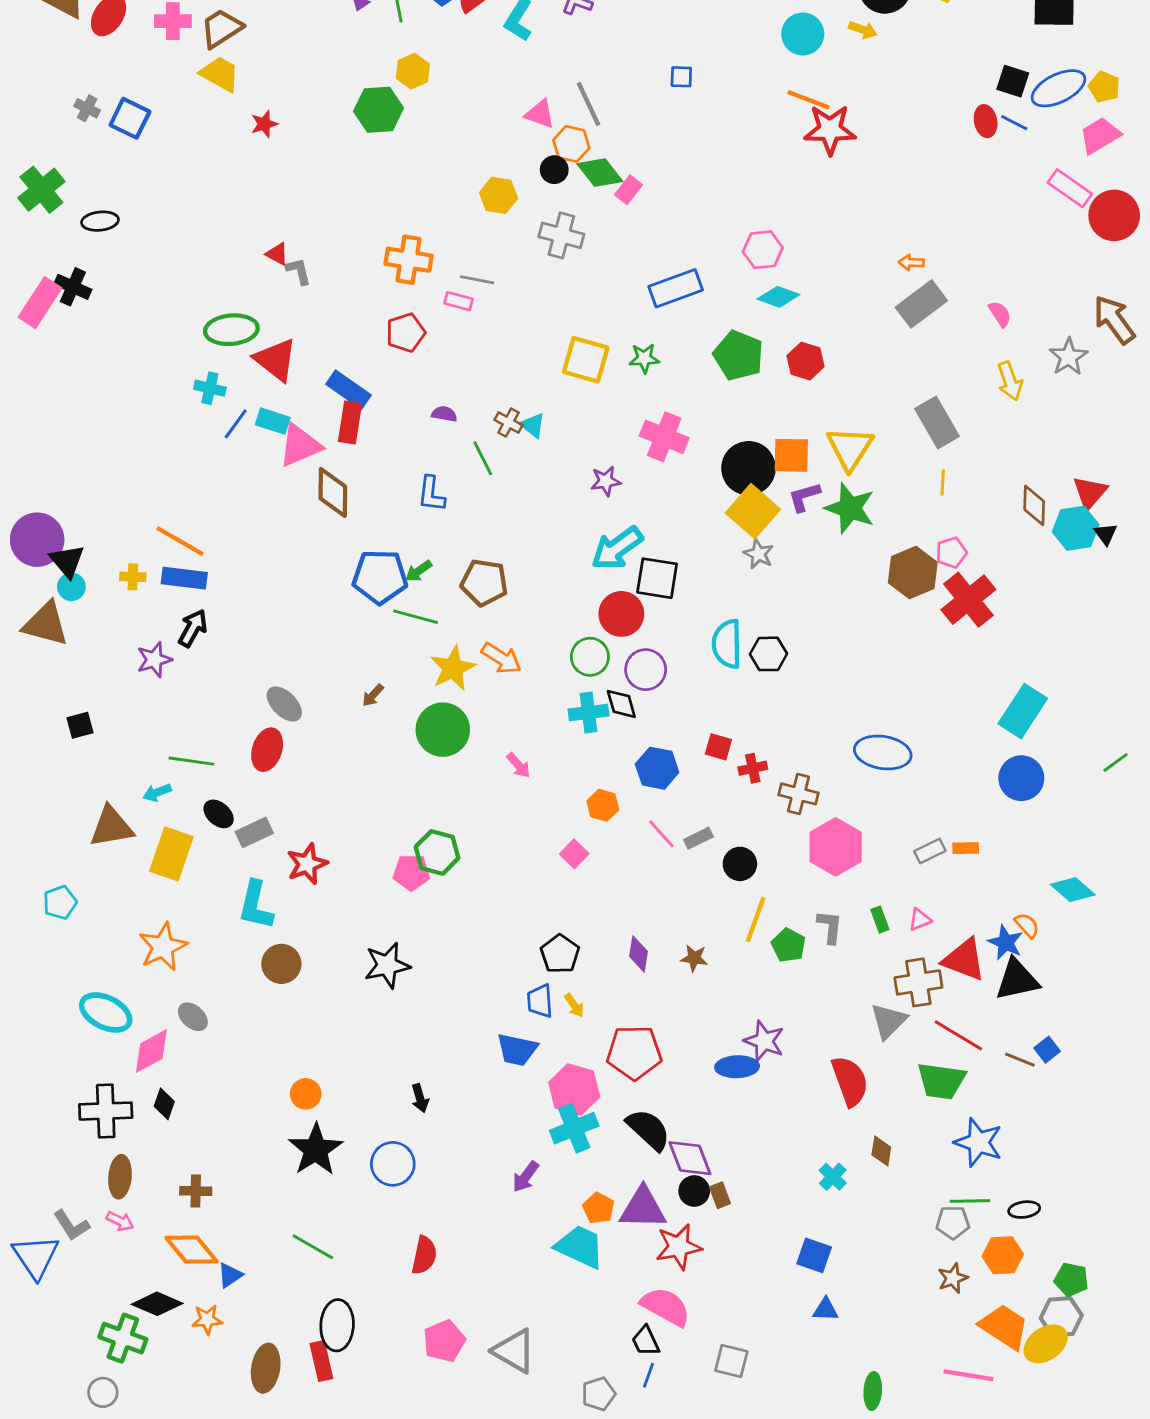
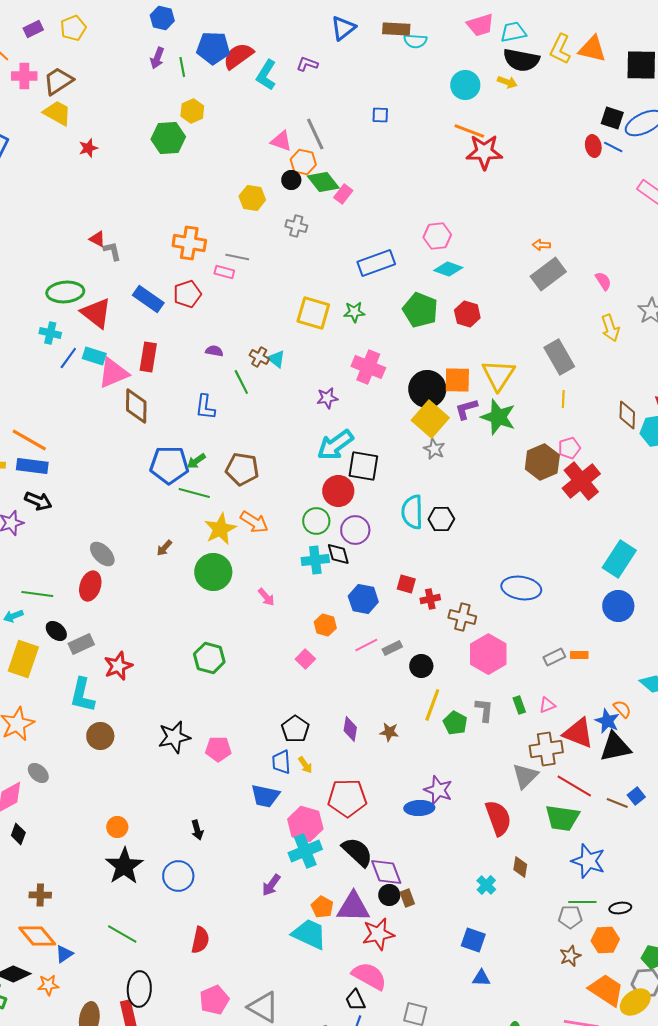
gray cross: (561, 235) -> (296, 226), size x0.7
blue rectangle: (349, 390) -> (148, 299), moved
black arrow: (193, 628) -> (38, 501), turned 84
pink line: (661, 834) -> (366, 645), turned -75
pink pentagon: (411, 872) -> (218, 749), moved

